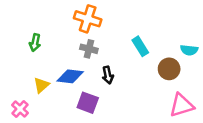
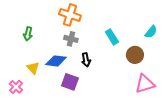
cyan semicircle: (189, 50) -> (151, 32), moved, turned -56
yellow triangle: (41, 85) -> (33, 68), turned -32

